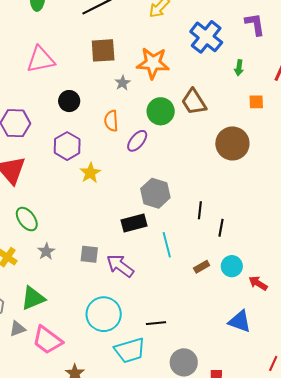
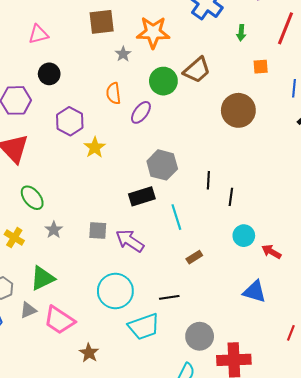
pink triangle: (41, 60) -> (38, 34), size x0.7
black circle: (69, 101) -> (49, 74), moved
brown trapezoid: (194, 102) -> (197, 70), turned -96
brown rectangle: (202, 267) -> (194, 257), moved

